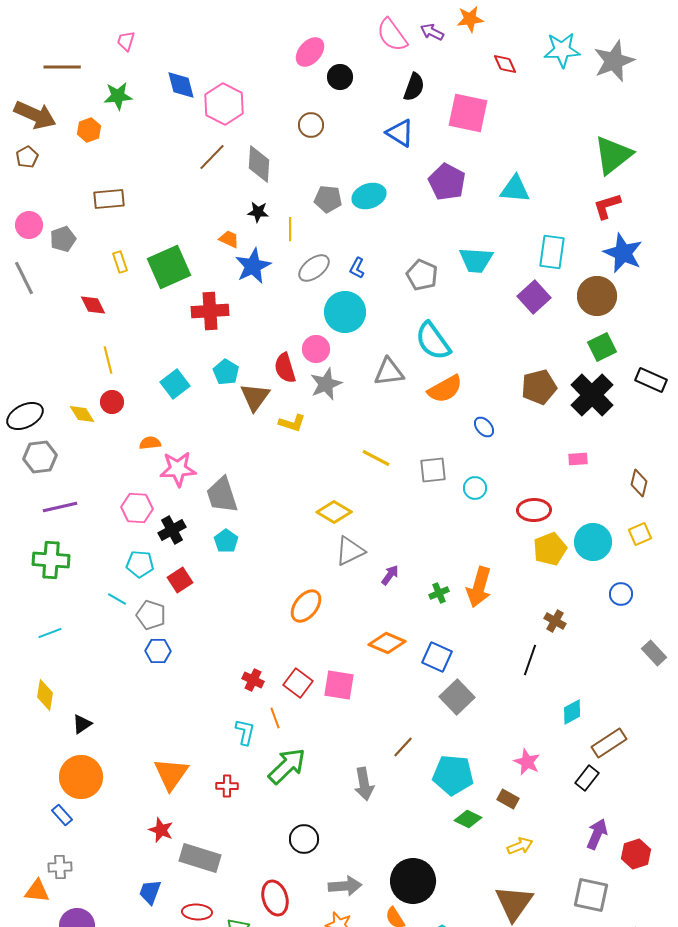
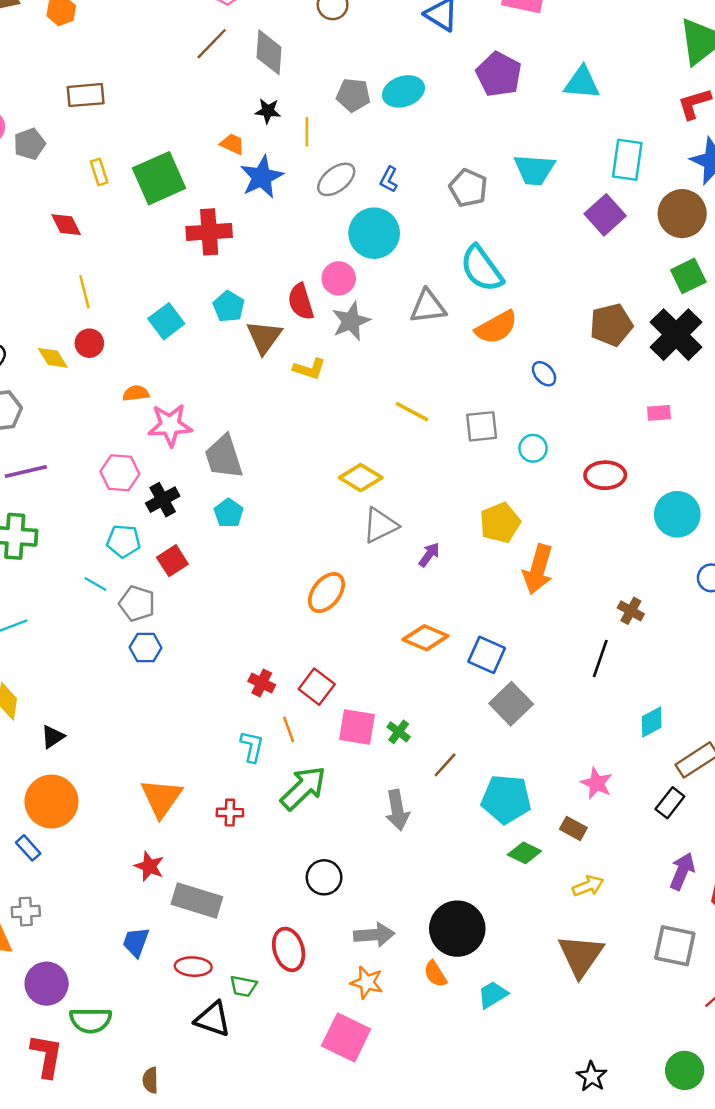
yellow pentagon: (550, 549) -> (500, 523), moved
green cross: (439, 593) -> (399, 732), moved, turned -30
pink square: (339, 685) -> (357, 727), moved

